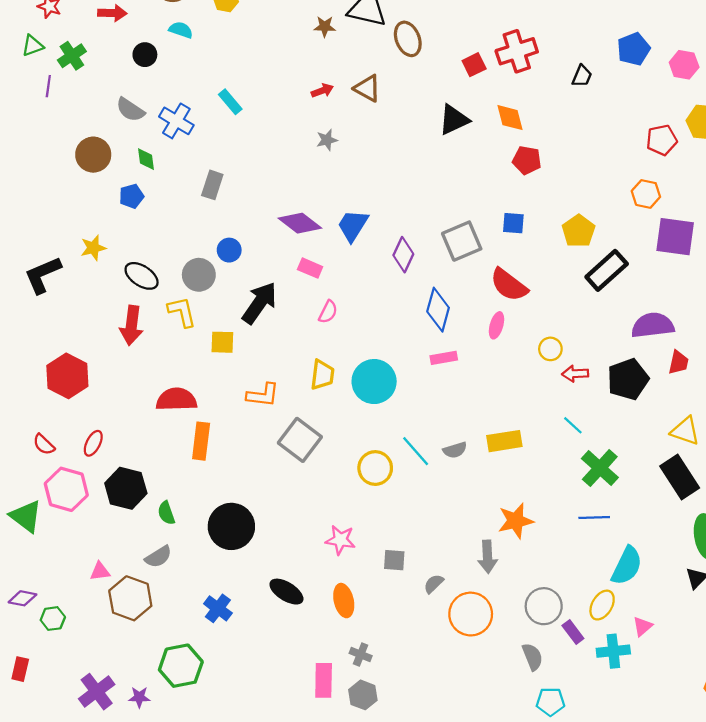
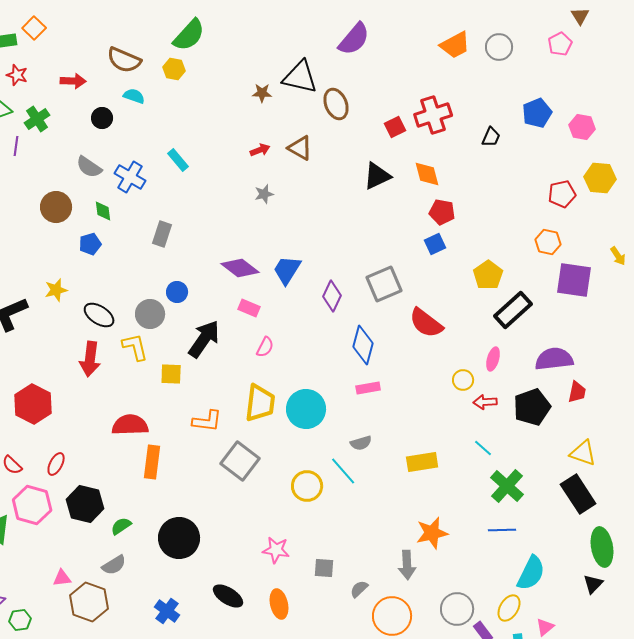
blue square: (513, 223) -> (435, 244), moved, turned -30
pink ellipse: (497, 325) -> (493, 359), moved
yellow trapezoid: (322, 375) -> (260, 403), size x1.4
gray semicircle: (455, 450) -> (361, 443), moved
green semicircle: (166, 513) -> (121, 526), turned 75

